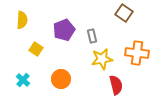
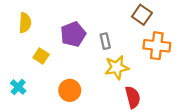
orange cross: (137, 53) -> (157, 46), moved
cyan cross: (23, 80) -> (18, 87), moved

